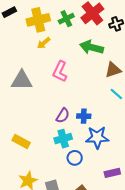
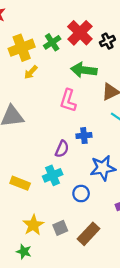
pink L-shape: (60, 71) -> (68, 101), moved
blue cross: (84, 116) -> (84, 136), moved
cyan cross: (63, 139) -> (53, 175), moved

